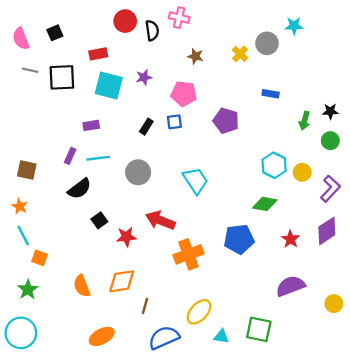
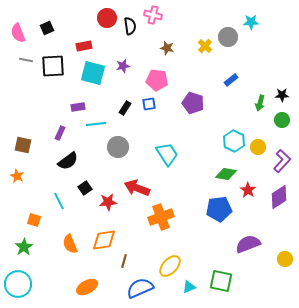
blue rectangle: (271, 94) -> (231, 80), turned -48
cyan line: (98, 158) -> (96, 124), moved
cyan line: (23, 236) -> (59, 201), moved
blue pentagon: (239, 239) -> (219, 209), moved
red star: (290, 239) -> (248, 190), moved
cyan triangle: (221, 336) -> (189, 287), turned -32

